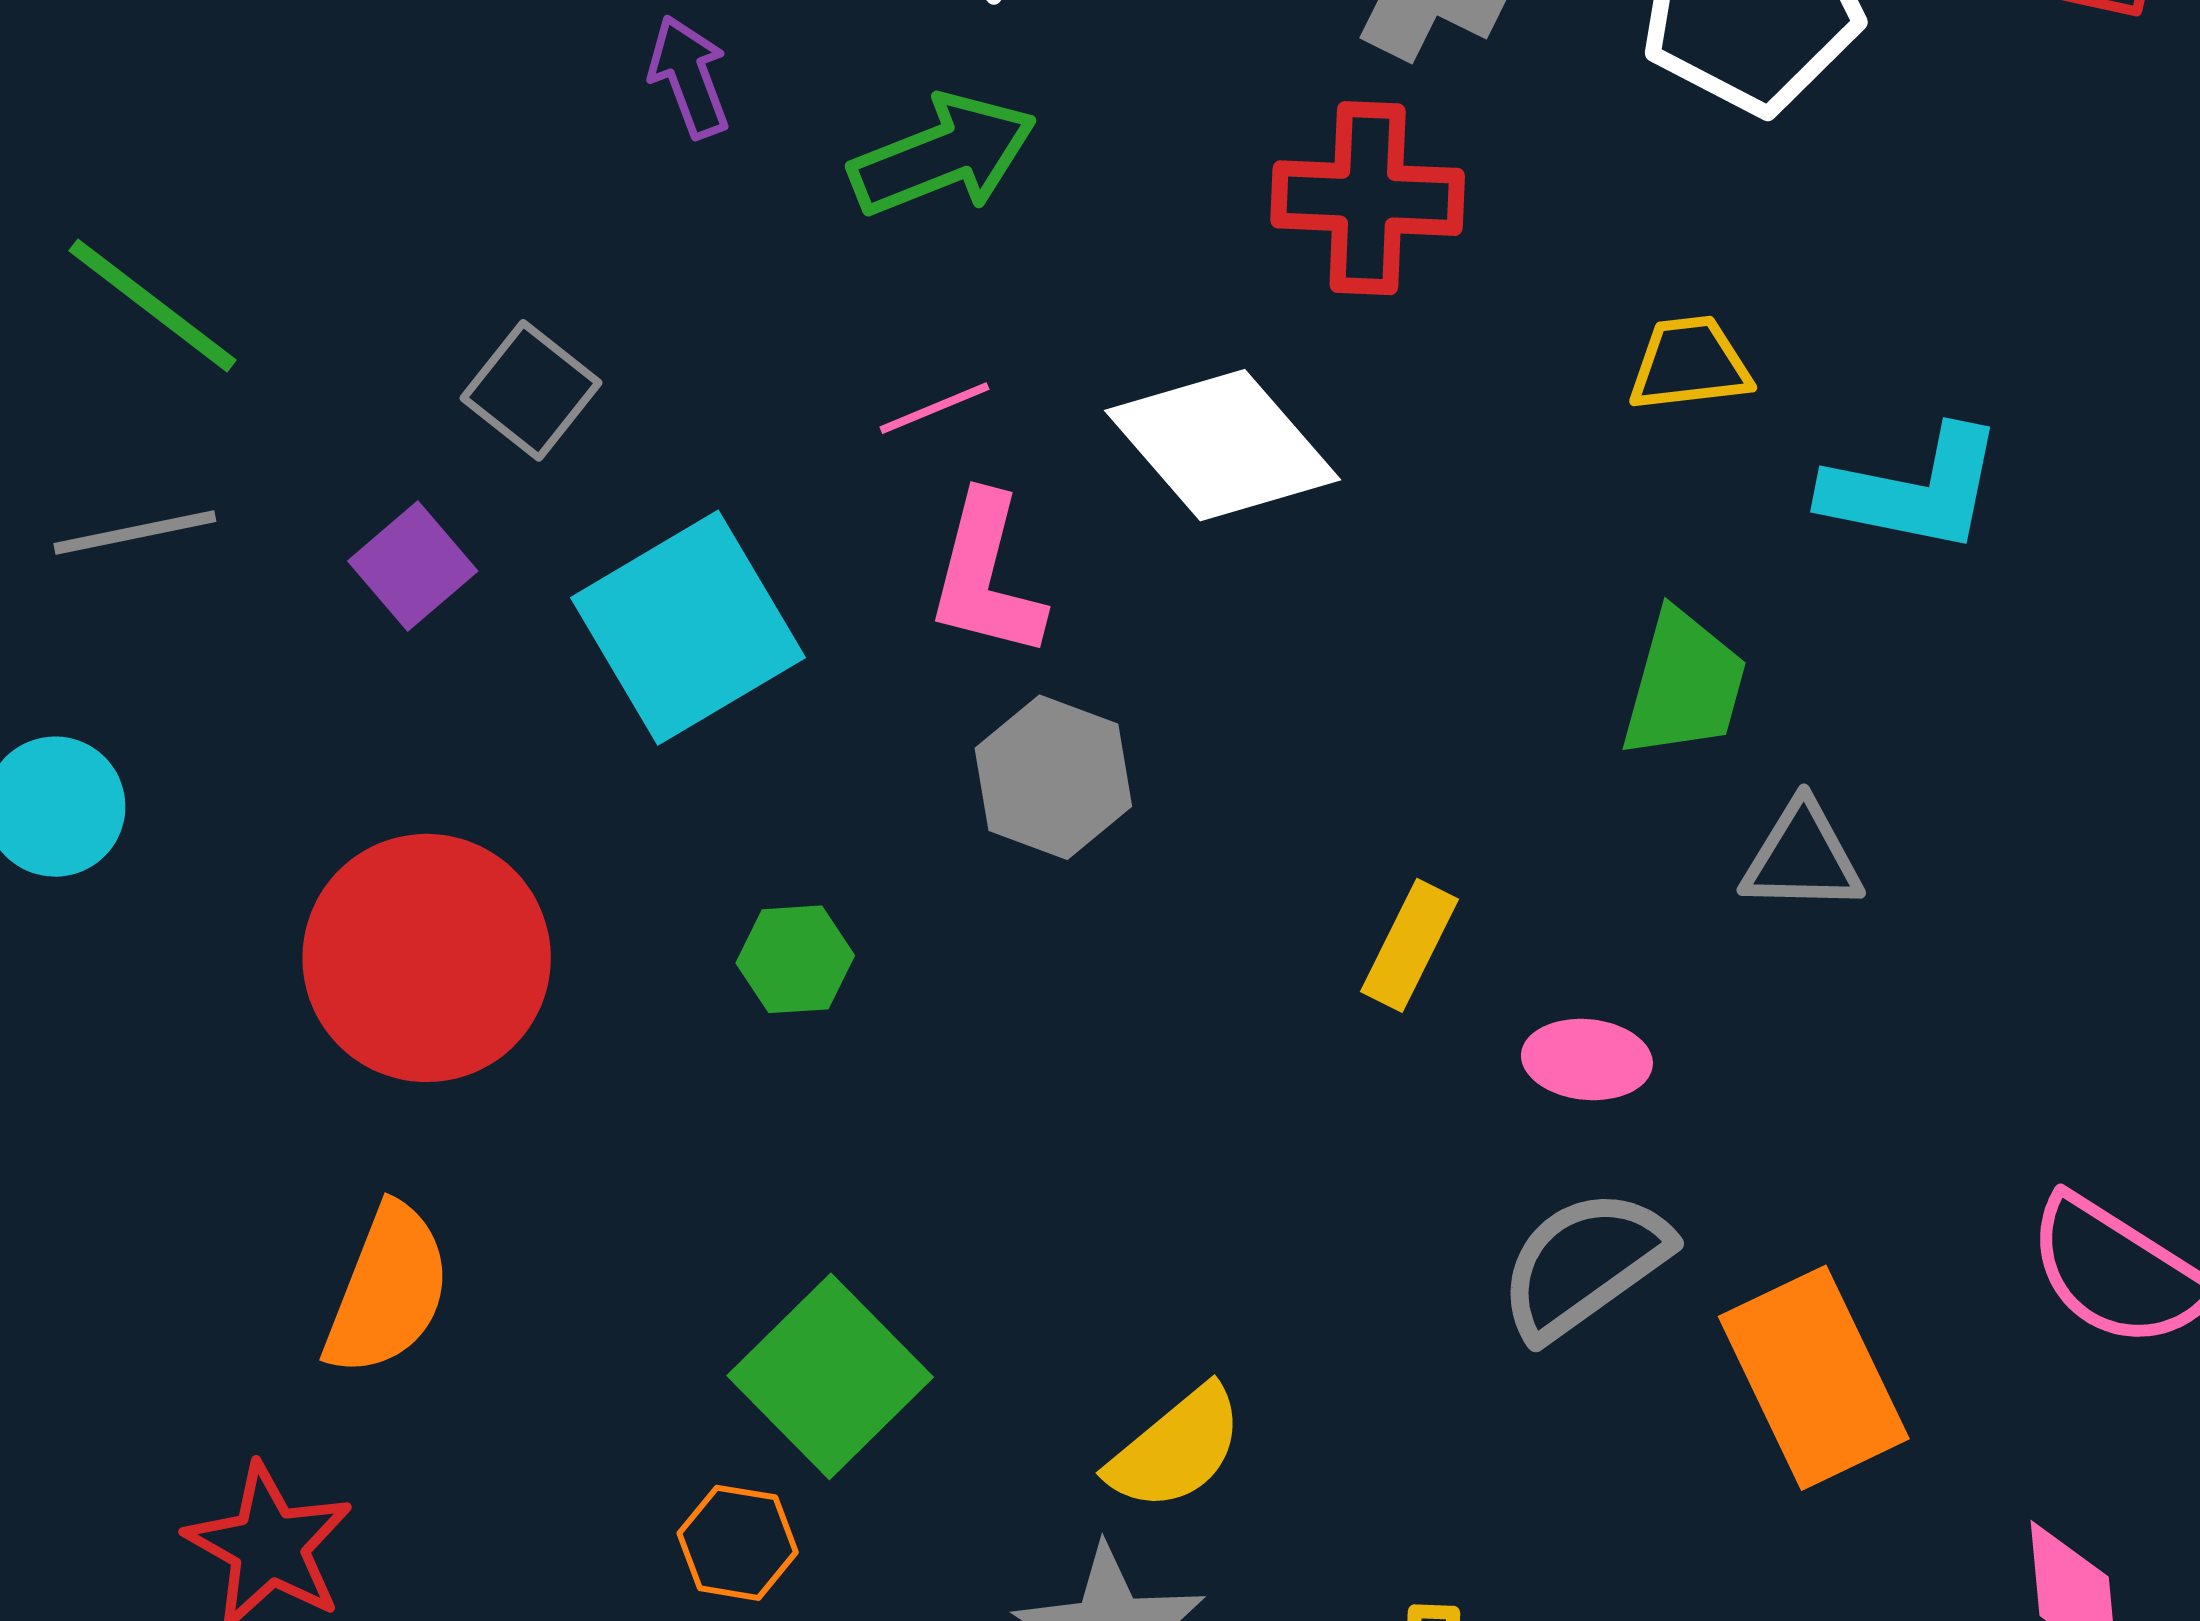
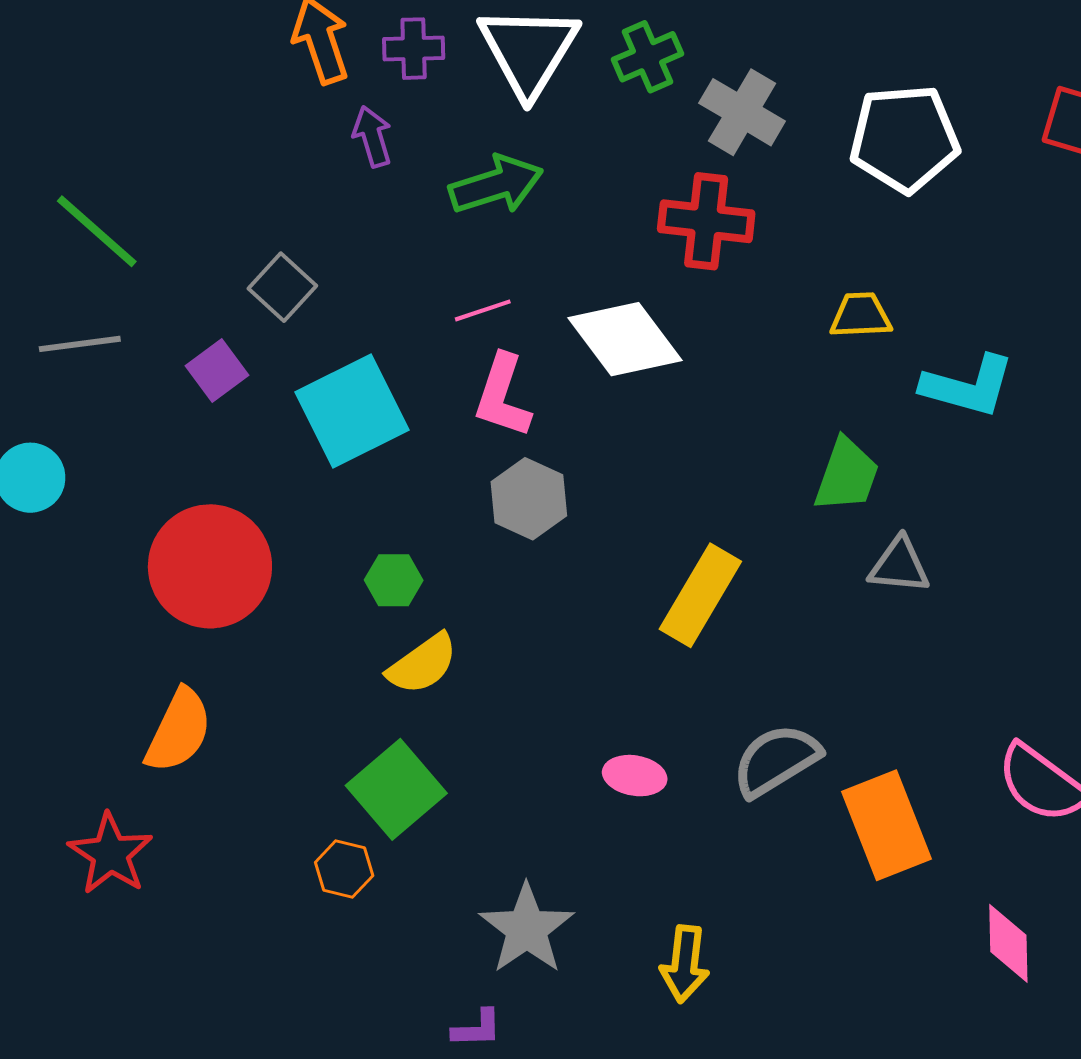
yellow rectangle: (1410, 945) -> (700, 595), size x1.6
pink ellipse: (1587, 1060) -> (635, 776), moved
yellow semicircle: (1176, 1449) -> (422, 664), moved

